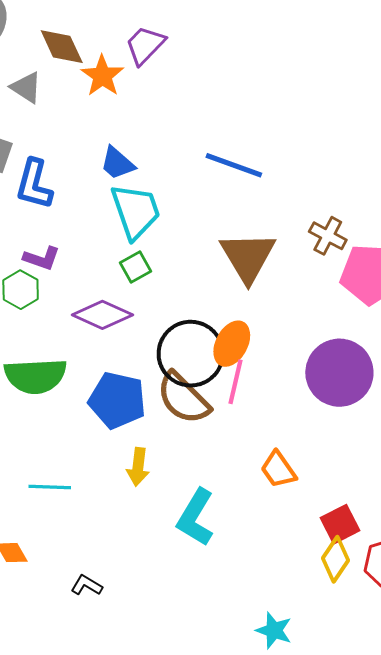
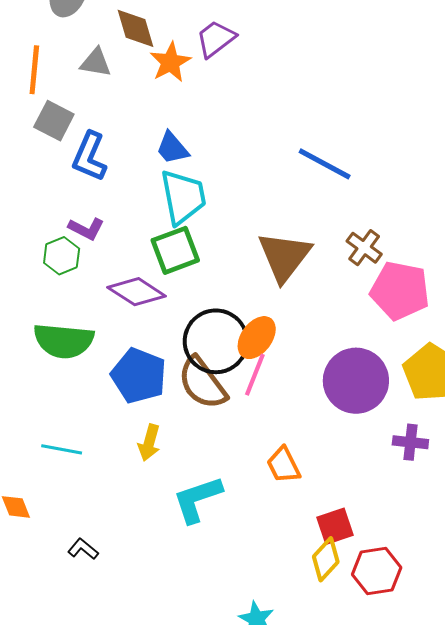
gray triangle: (26, 87) -> (96, 63), turned -32
blue line: (234, 165) -> (325, 164), moved
green square: (136, 267) -> (175, 250), size x1.6
cyan L-shape: (196, 517) -> (197, 499), turned 32

